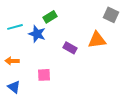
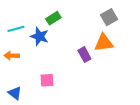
gray square: (111, 15) -> (109, 17), moved, turned 35
purple rectangle: (70, 48) -> (84, 55), moved, turned 32
orange arrow: (12, 61) -> (12, 56), moved

